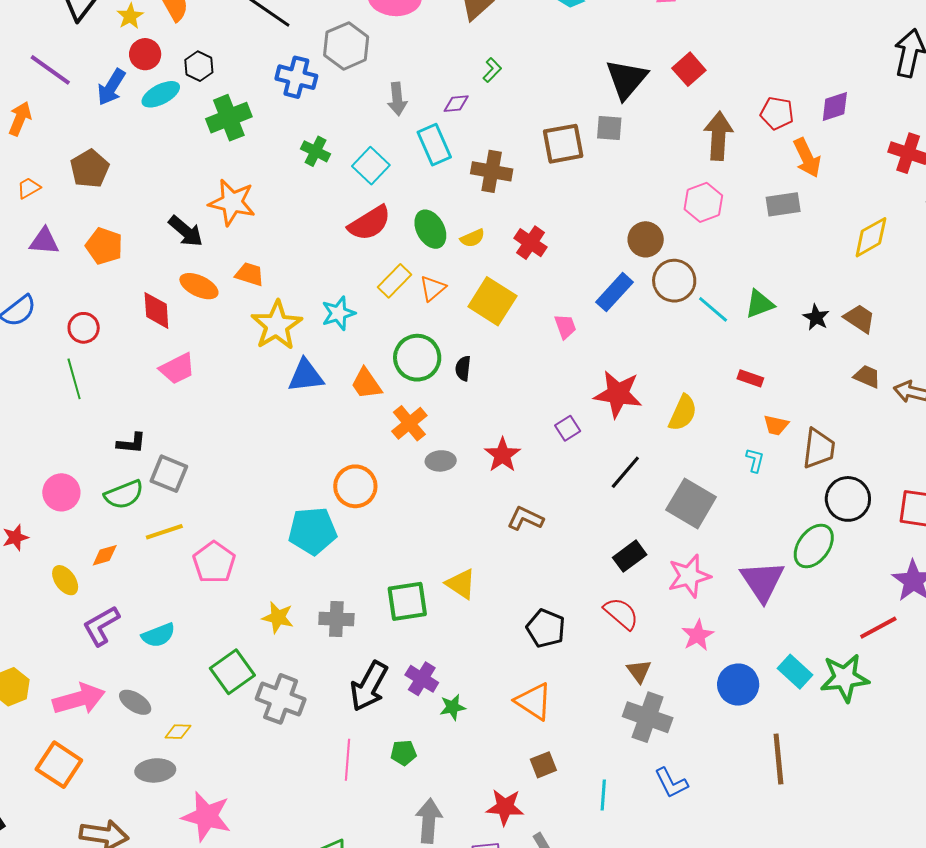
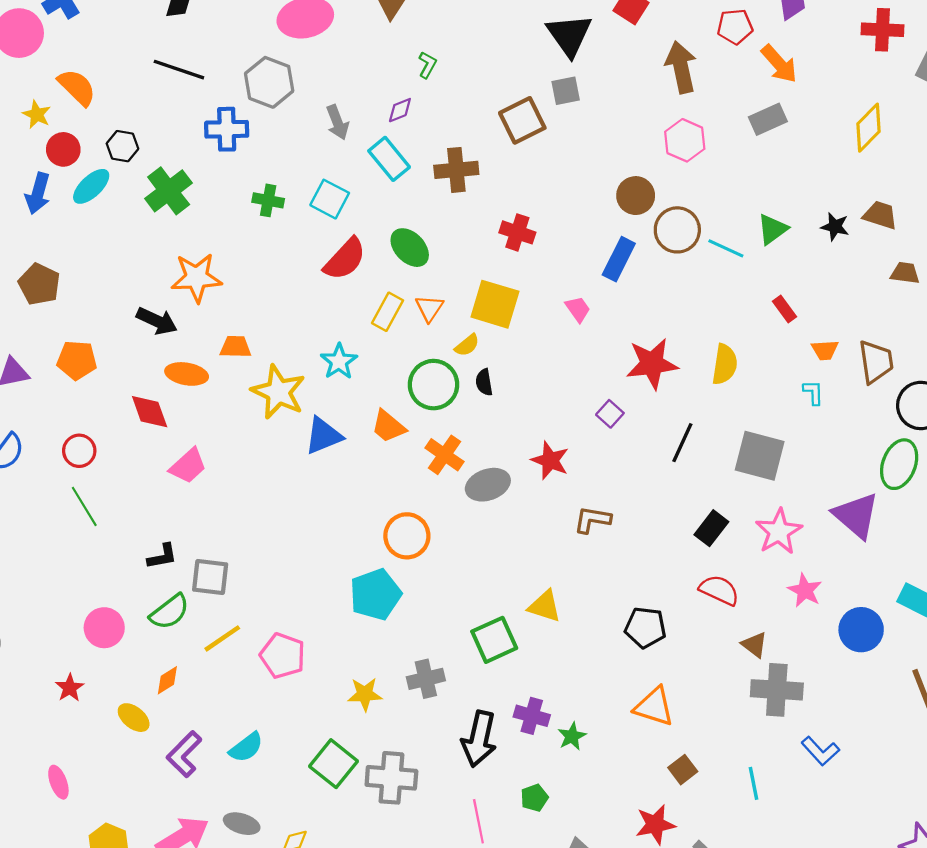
yellow semicircle: (472, 238) -> (467, 345), moved
red rectangle: (750, 378) -> (785, 309), turned 50
gray ellipse: (441, 461) -> (488, 485), size x1.4

